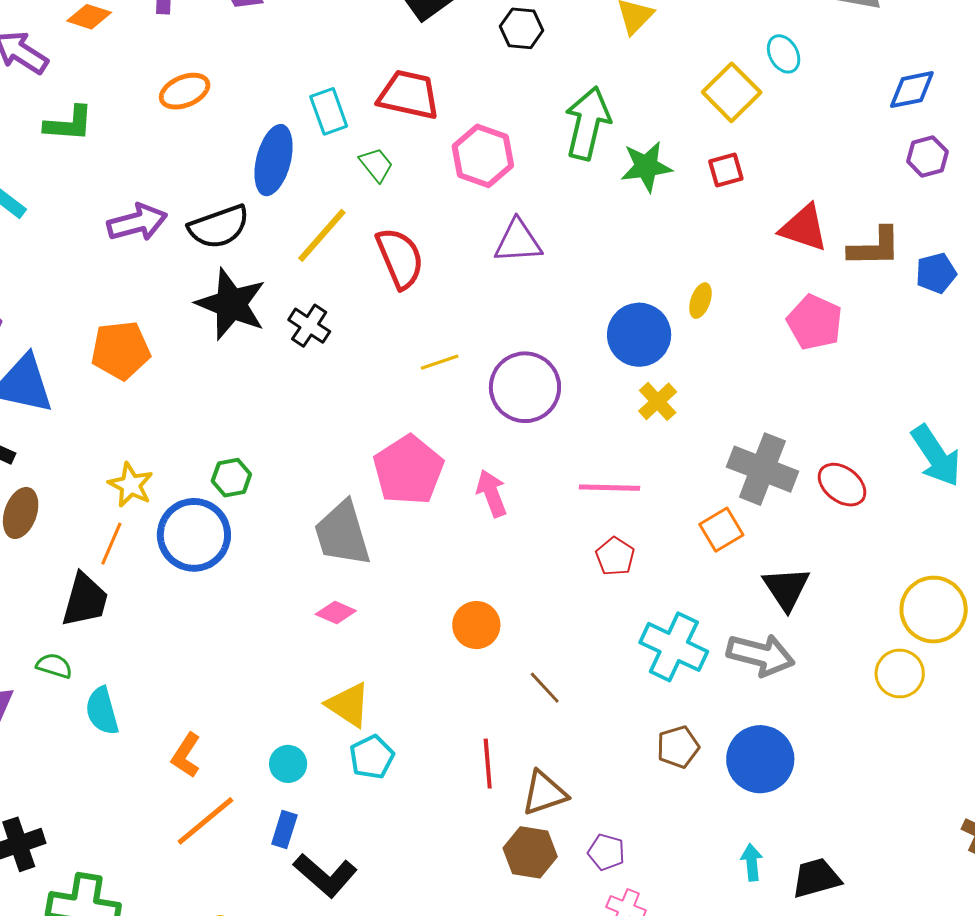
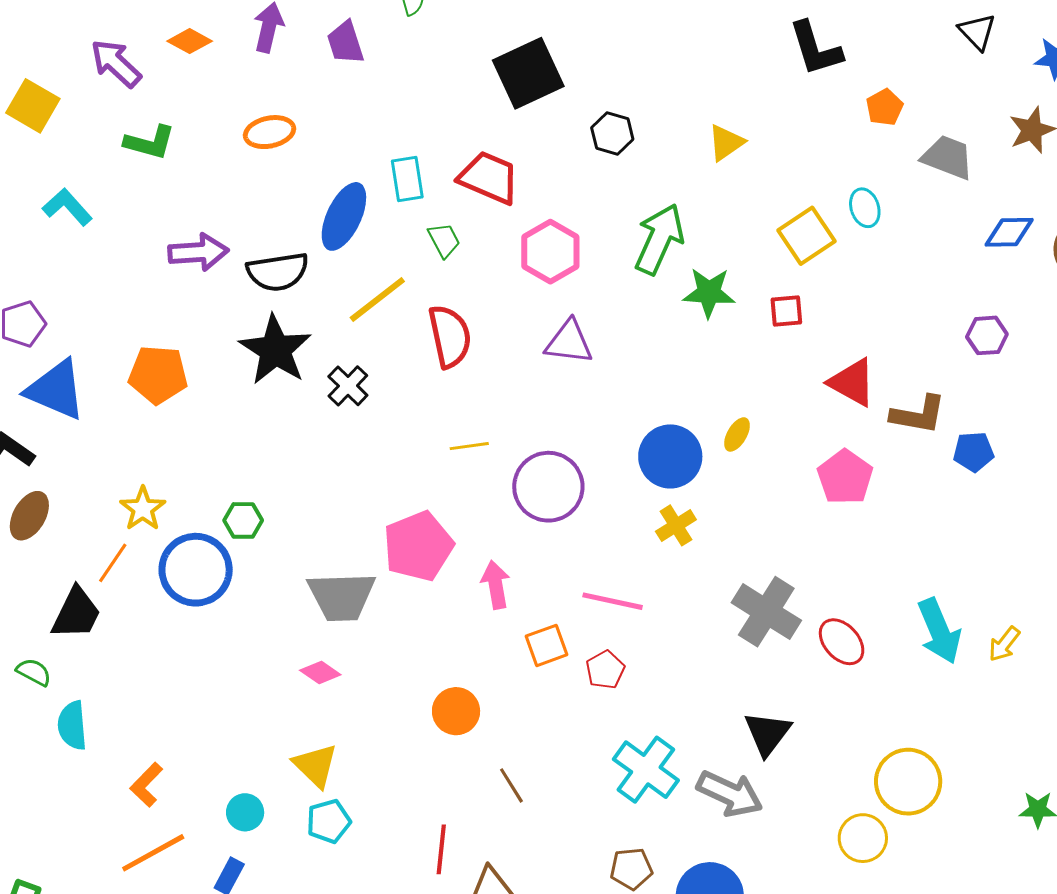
blue diamond: (912, 90) -> (1009, 232), moved
orange square: (721, 530) -> (547, 645), moved
gray trapezoid: (342, 534) -> (342, 596), turned -86

